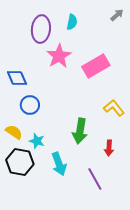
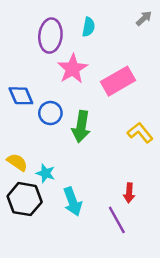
blue circle: (30, 105) -> (50, 113), moved
green arrow: (80, 131) -> (81, 127), moved
red arrow: (109, 148) -> (129, 193), moved

